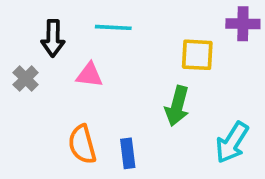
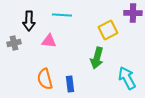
yellow square: (197, 55) -> (108, 30), turned -30
gray cross: (26, 79) -> (14, 43), turned 32
cyan arrow: (232, 142) -> (127, 78), turned 120

